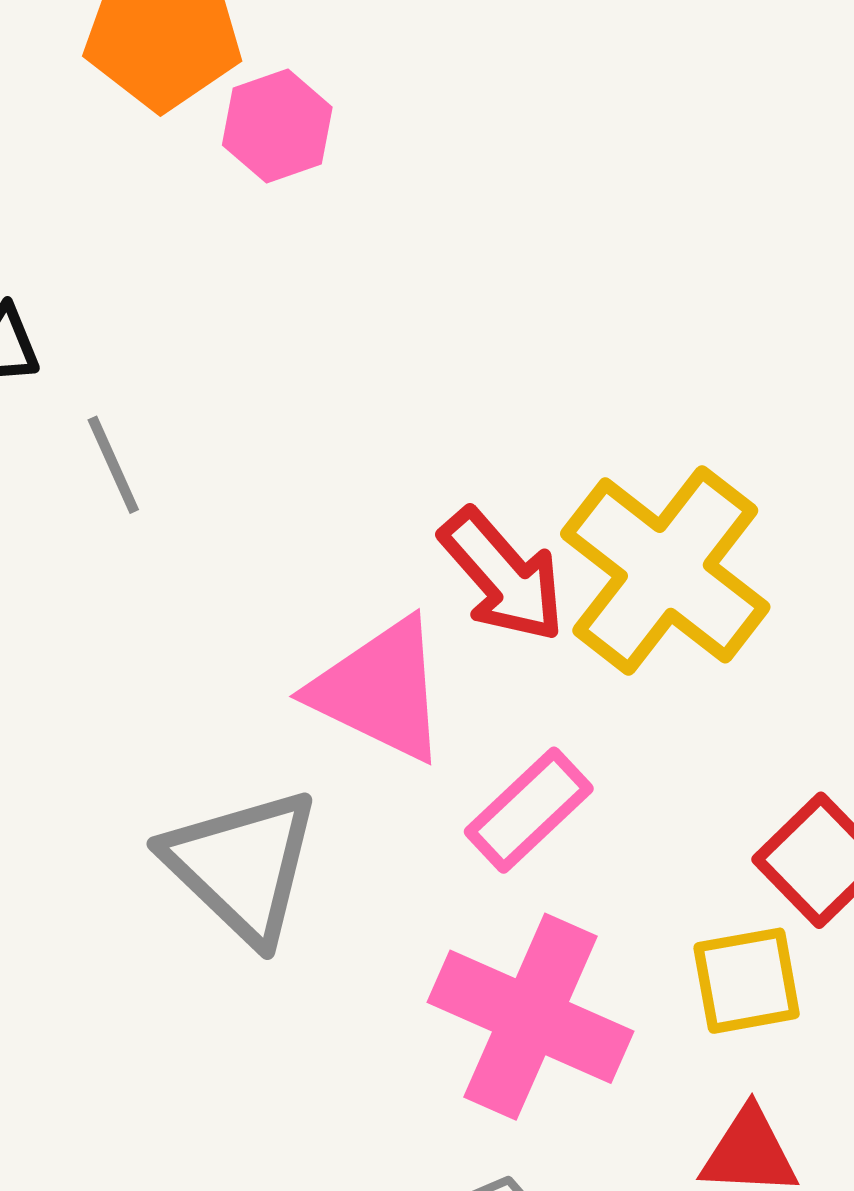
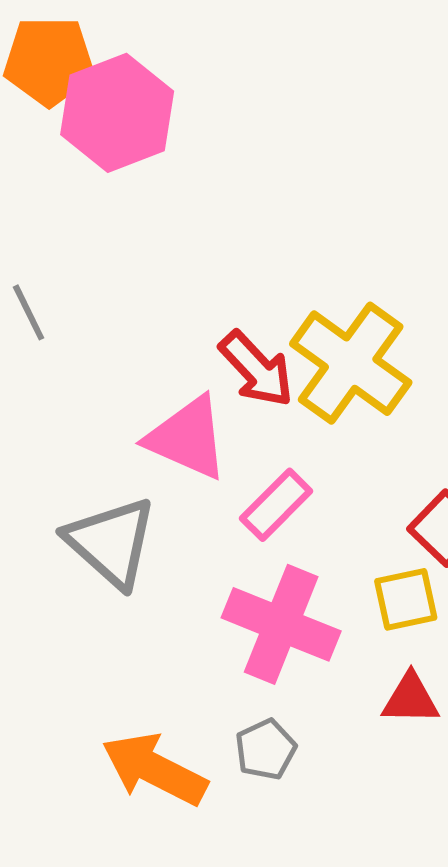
pink hexagon: (277, 126) -> (117, 113), size x1.8

